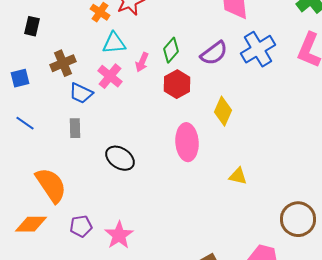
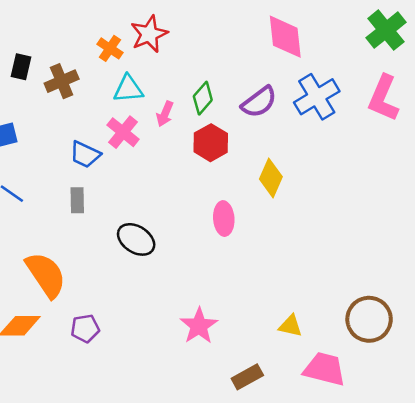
brown cross: (63, 63) -> (62, 81), moved
pink ellipse: (187, 142) -> (224, 219), size x0.7
yellow triangle: (238, 176) -> (291, 326), moved
pink star: (119, 235) -> (199, 326), moved

